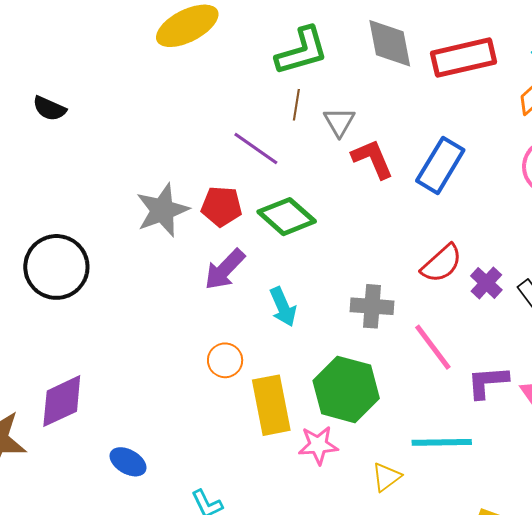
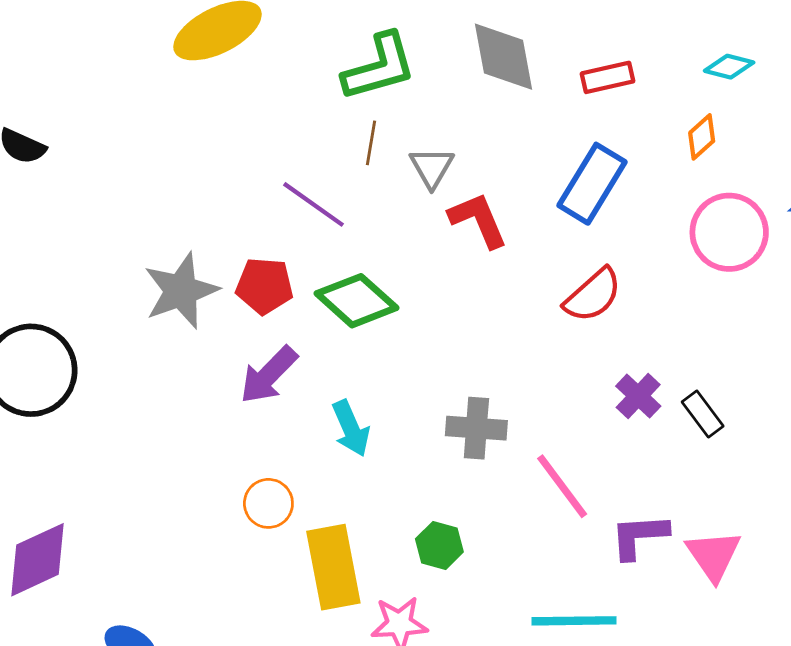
red rectangle: (463, 58) -> (608, 77), size x0.6
blue rectangle: (440, 165) -> (592, 184), moved
red semicircle: (442, 264) -> (593, 295), moved
green hexagon: (346, 389) -> (439, 545), size x0.5

